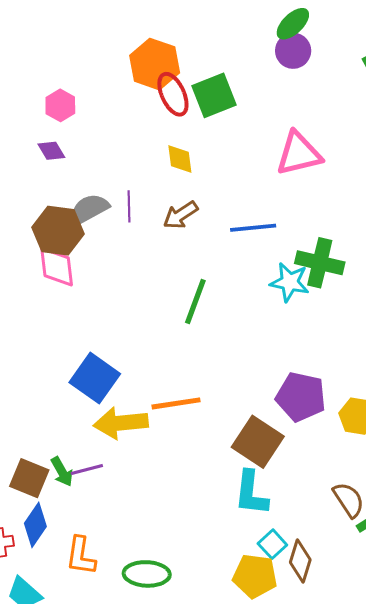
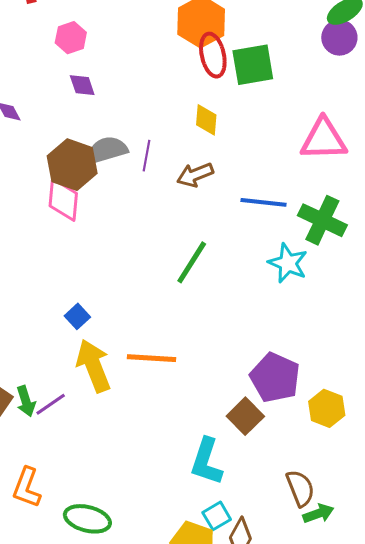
pink hexagon: (60, 105) -> (71, 38), moved
green cross: (320, 263) -> (322, 220), moved
blue square: (95, 378) -> (77, 316), size x0.5
yellow arrow: (121, 423) -> (94, 366), turned 62
brown square: (258, 442) -> (245, 416), moved, size x0.7
purple line: (87, 470) -> (51, 404), turned -32

